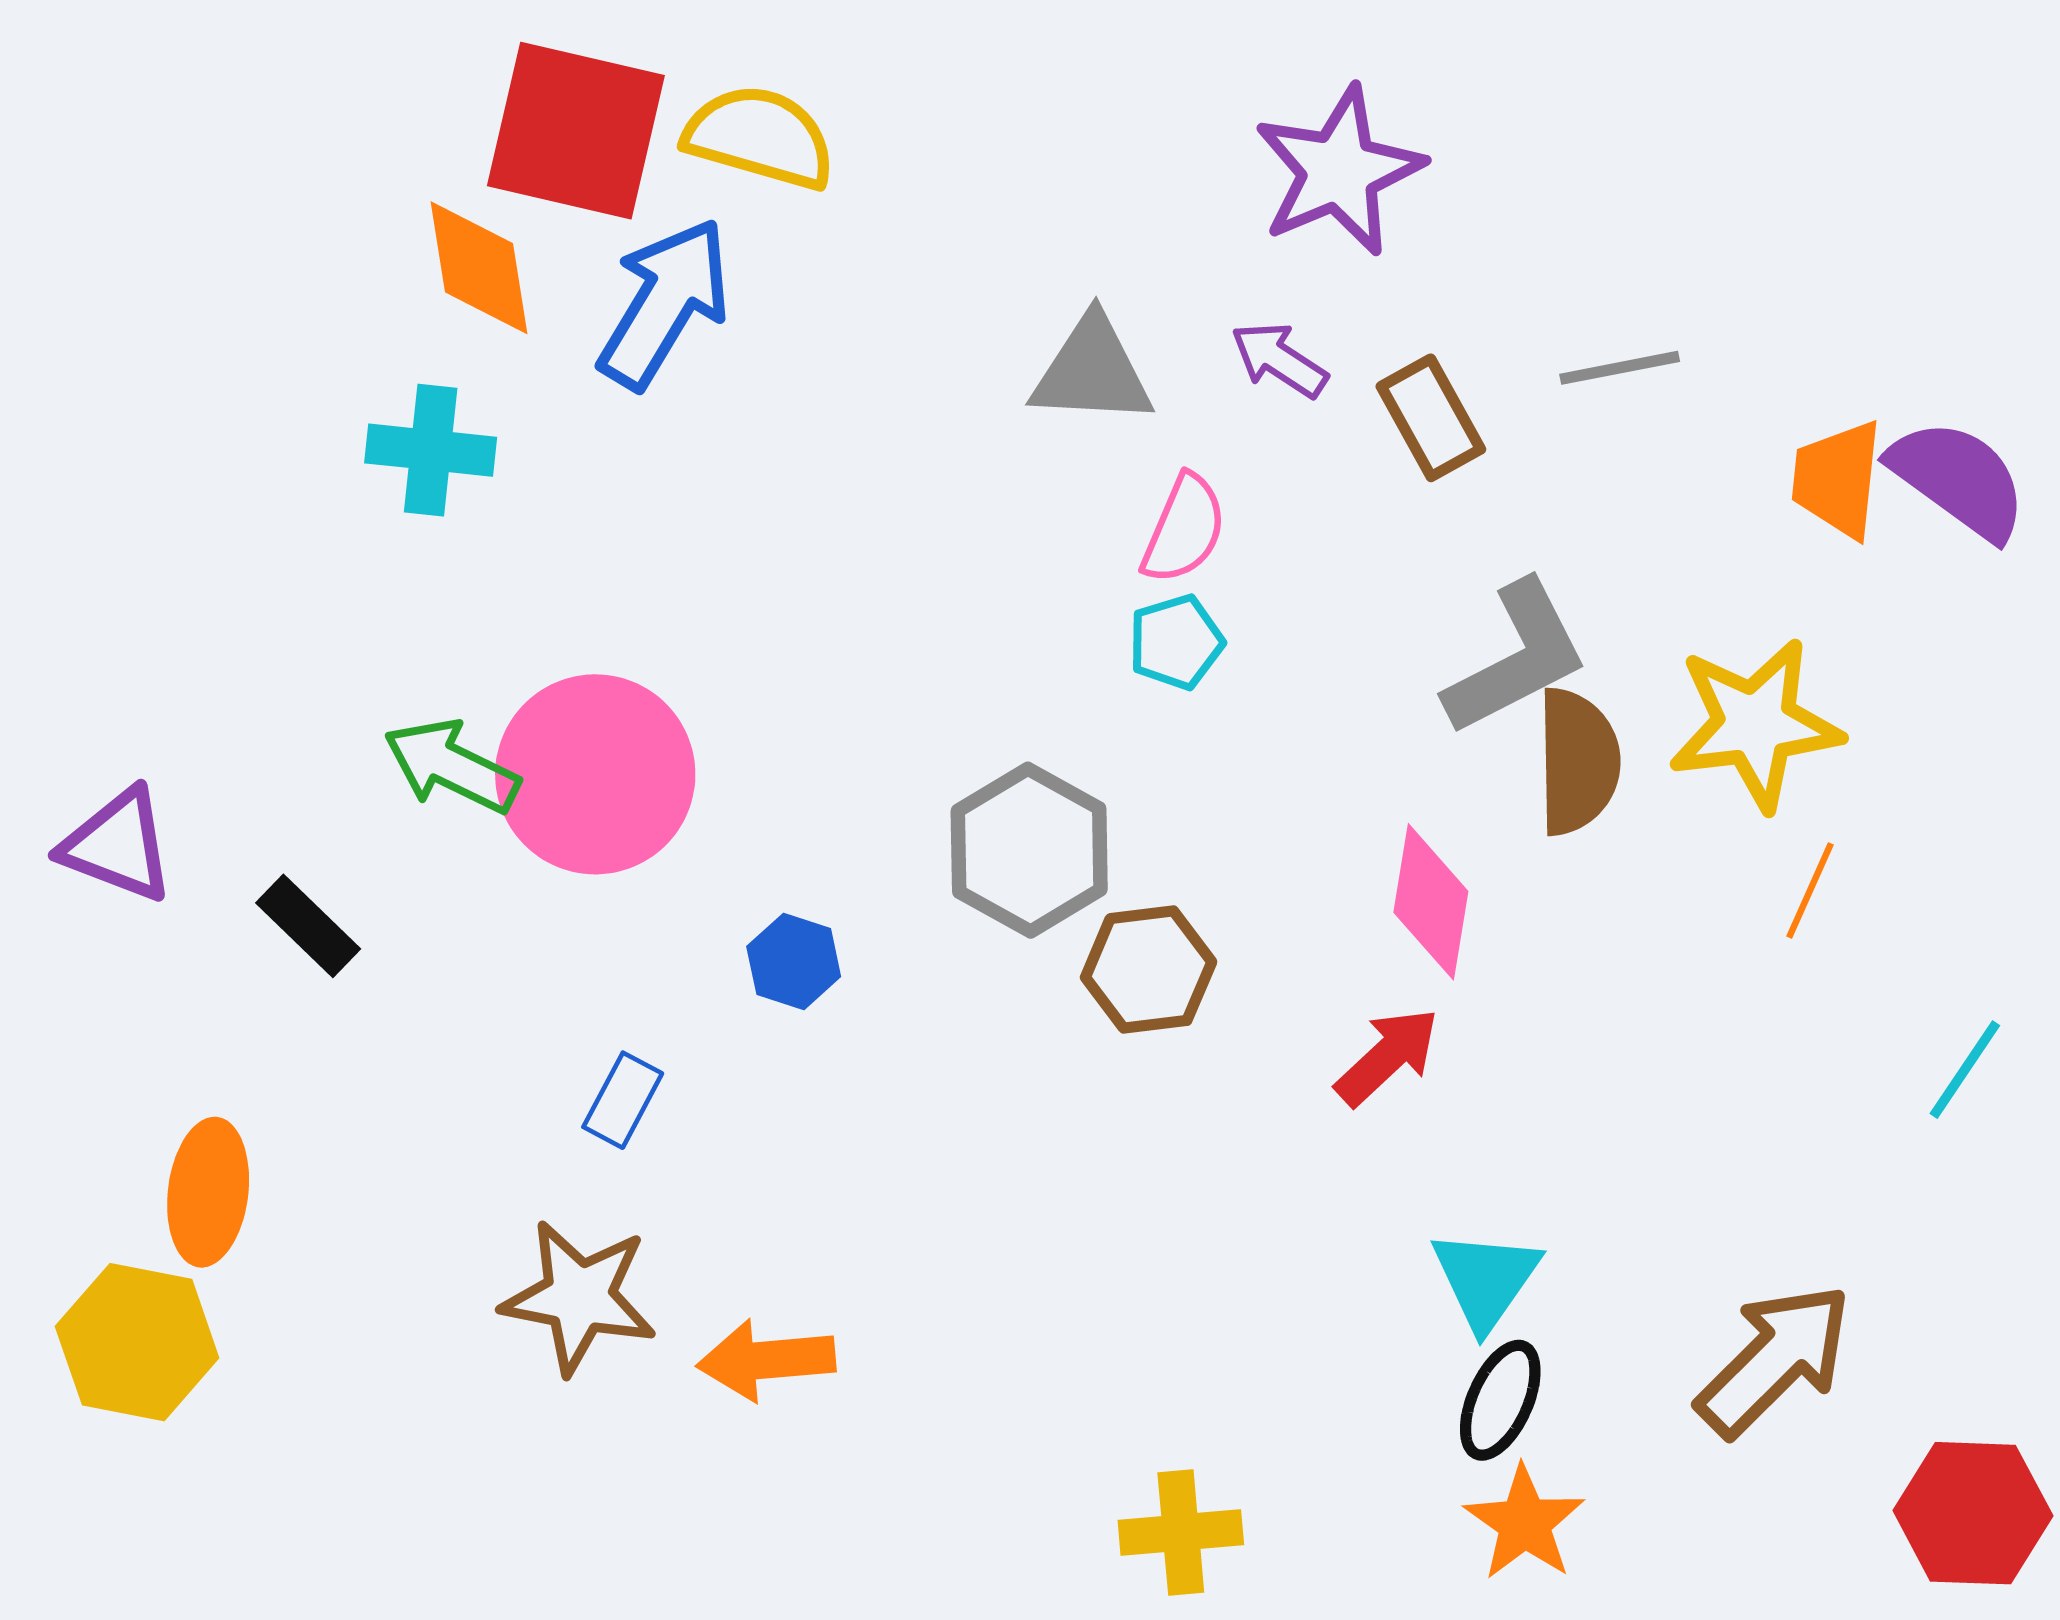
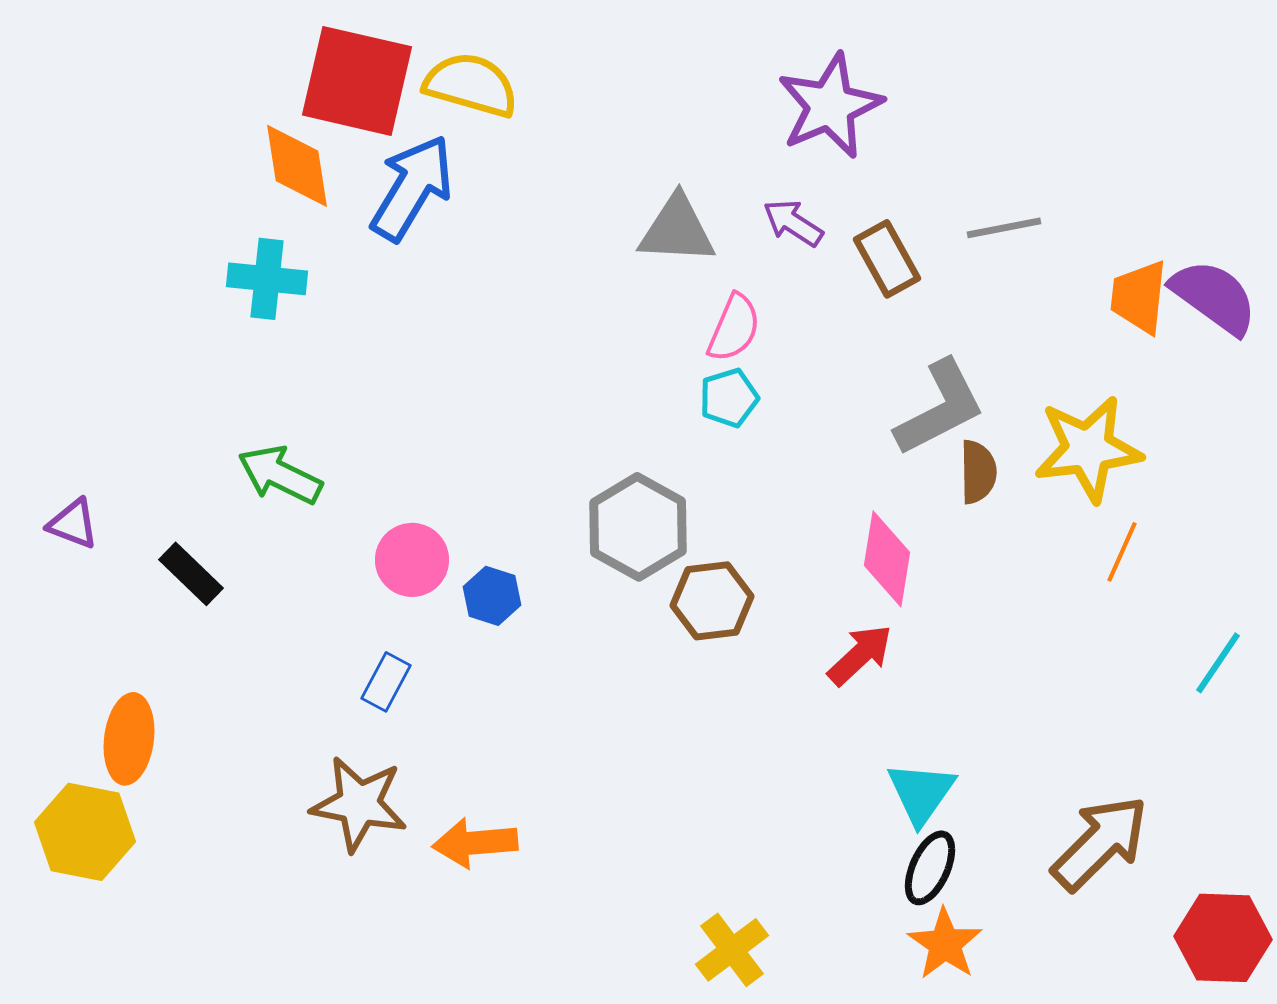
brown semicircle: (1578, 761) -> (978, 472), size x0.7
pink circle: (595, 774) -> (412, 560), moved, size x0.6
purple triangle: (118, 845) -> (73, 524), size x0.7
yellow cross: (1181, 1533) -> (732, 950), turned -32

